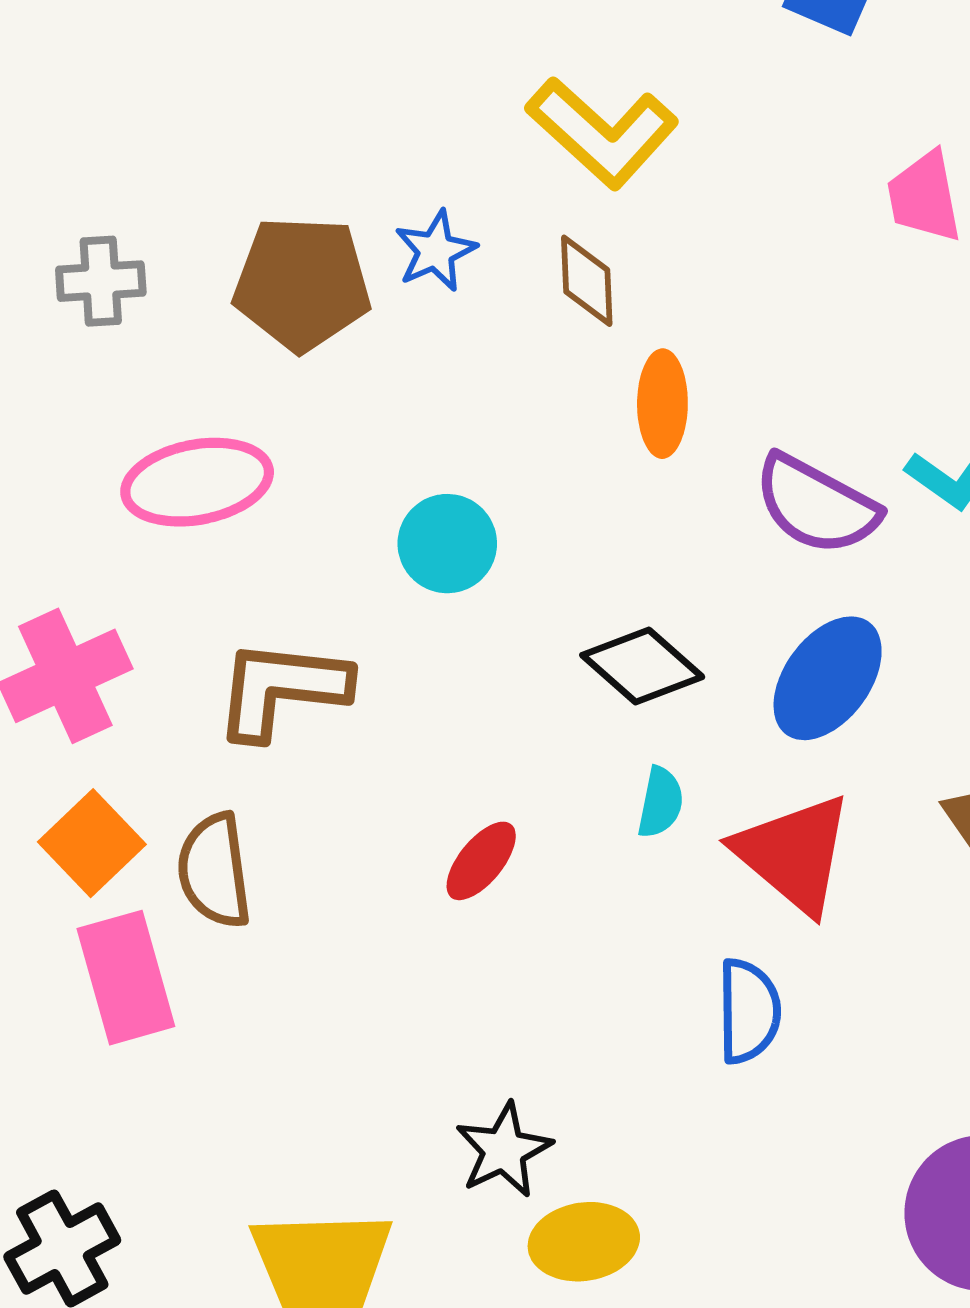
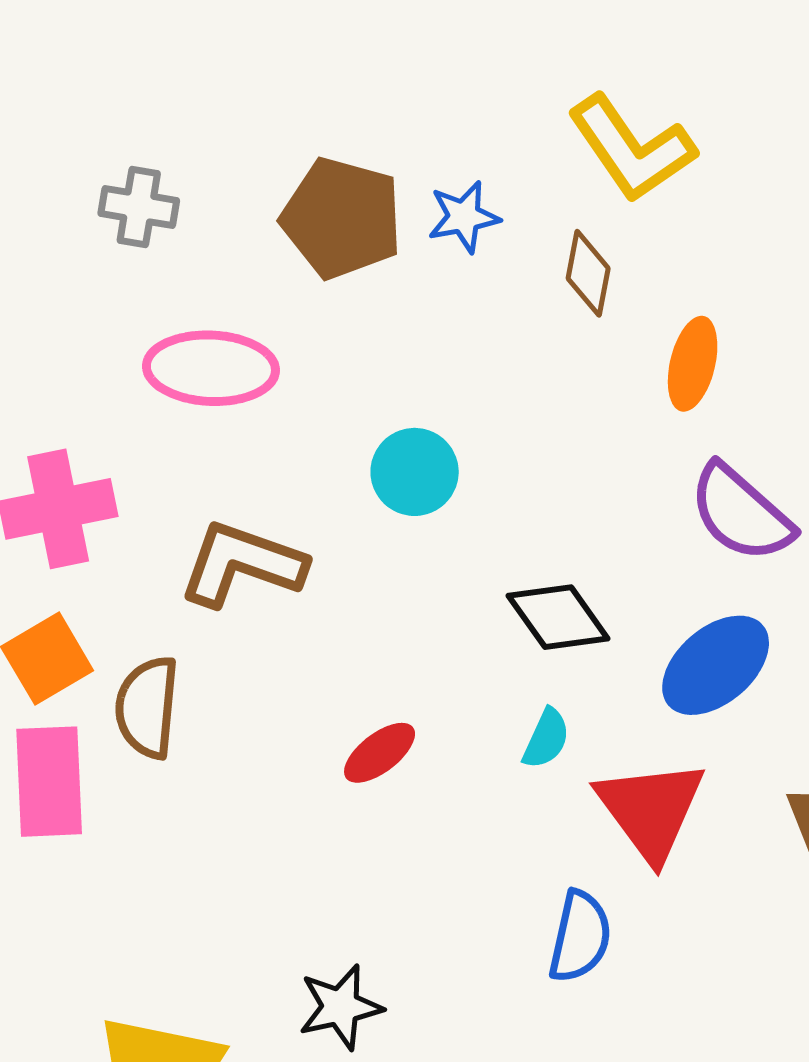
gray cross: (101, 281) -> (139, 207), moved
orange ellipse: (662, 404) -> (693, 364), moved

